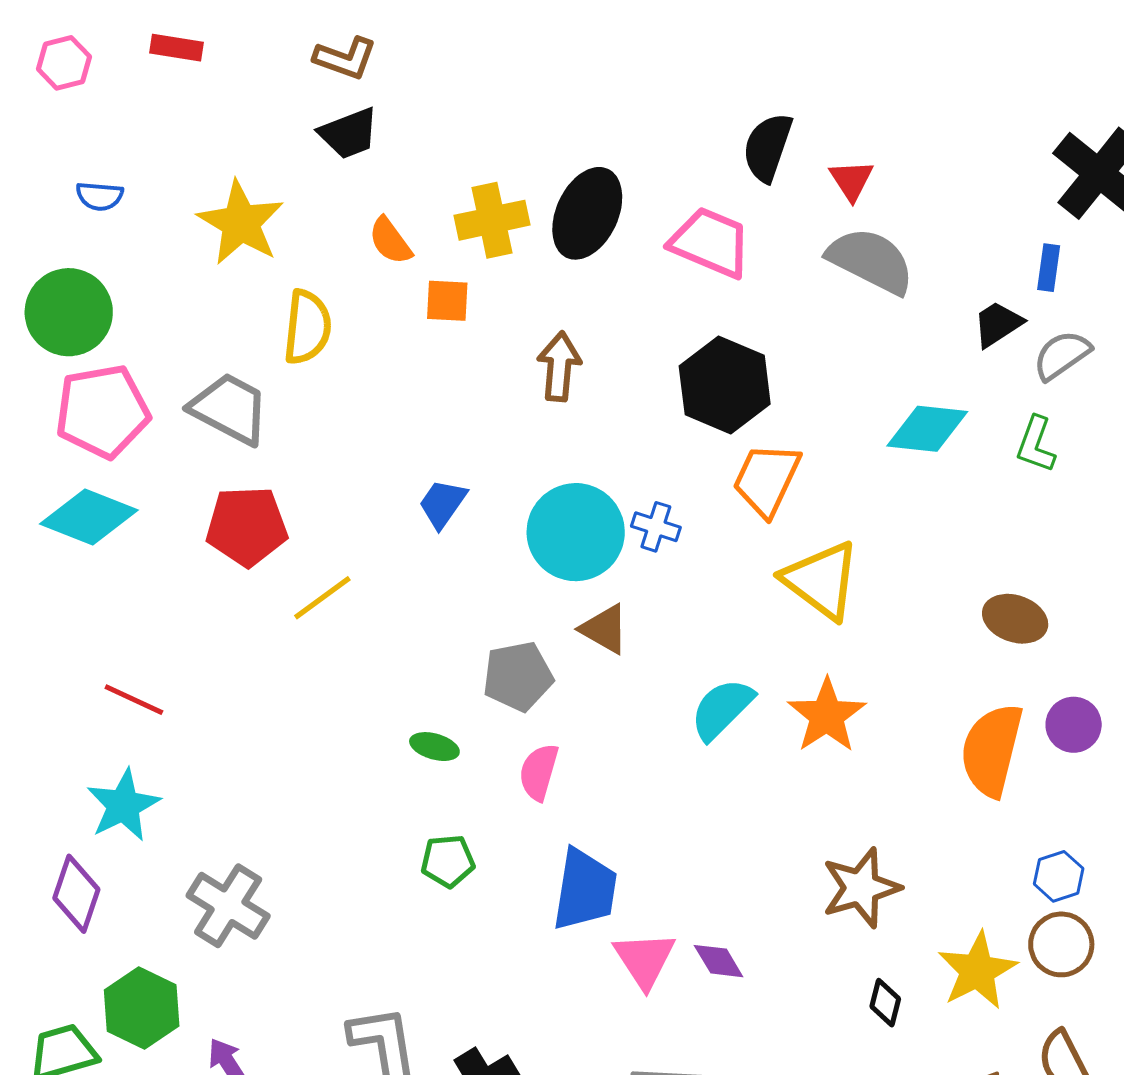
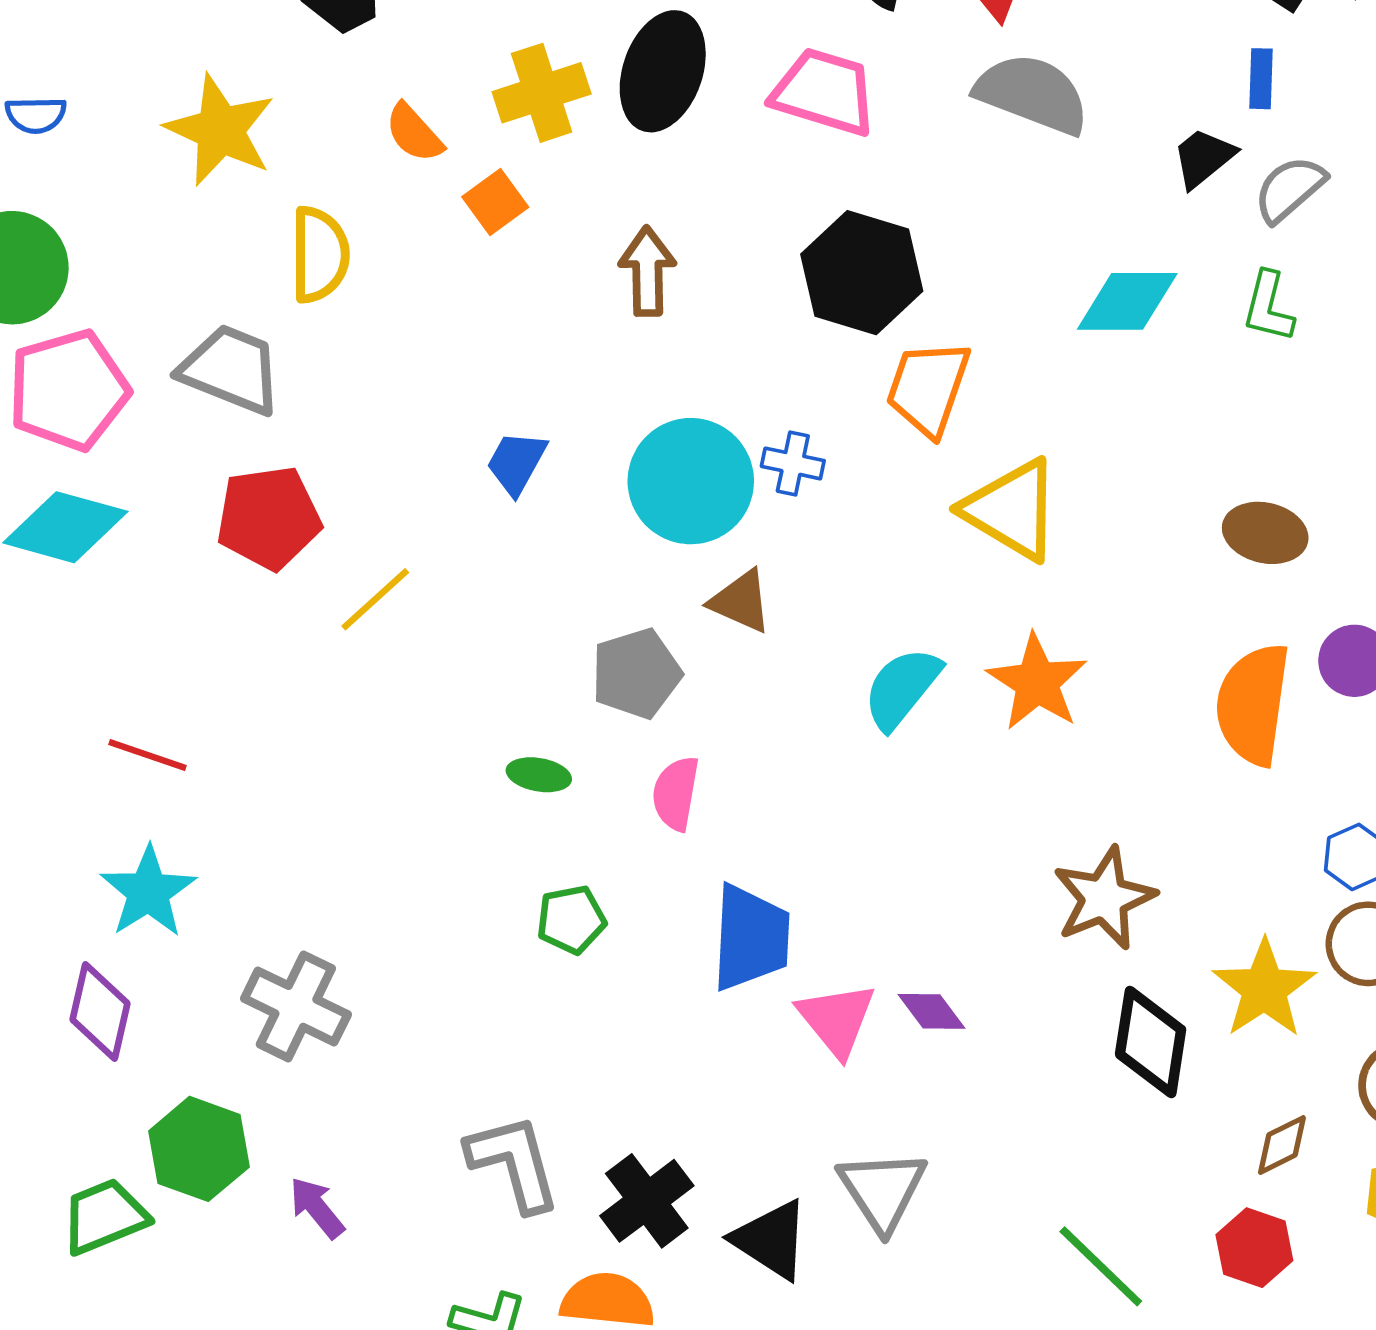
orange square: (447, 301) -> (495, 202), turned -33
black diamond: (885, 1003) -> (1151, 1042), size x1.8

